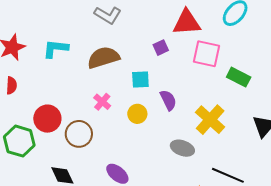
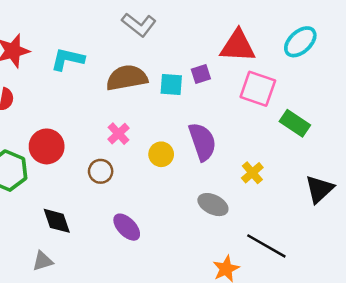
cyan square: (140, 79) -> (171, 84), moved
purple semicircle: (168, 100) -> (202, 142), size x1.4
yellow cross: (210, 120) -> (252, 173), size x0.6
brown circle: (79, 134) -> (101, 171), moved, size x0.7

